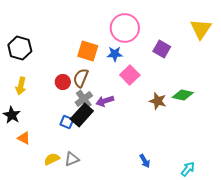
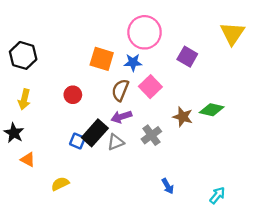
brown semicircle: (81, 78) -> (120, 90), moved
gray cross: (84, 99) -> (151, 135), moved
gray triangle: (72, 159) -> (116, 142), moved

